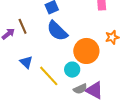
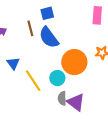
brown line: (23, 26) -> (30, 28), moved
gray semicircle: (80, 89) -> (62, 98), turned 104

